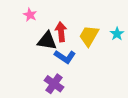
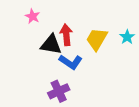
purple cross: (54, 84) -> (59, 91), turned 30

